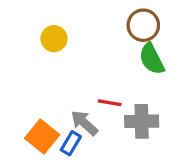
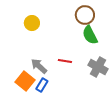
gray cross: (142, 121) -> (98, 67), moved, turned 30
gray arrow: (84, 123) -> (39, 66), moved

